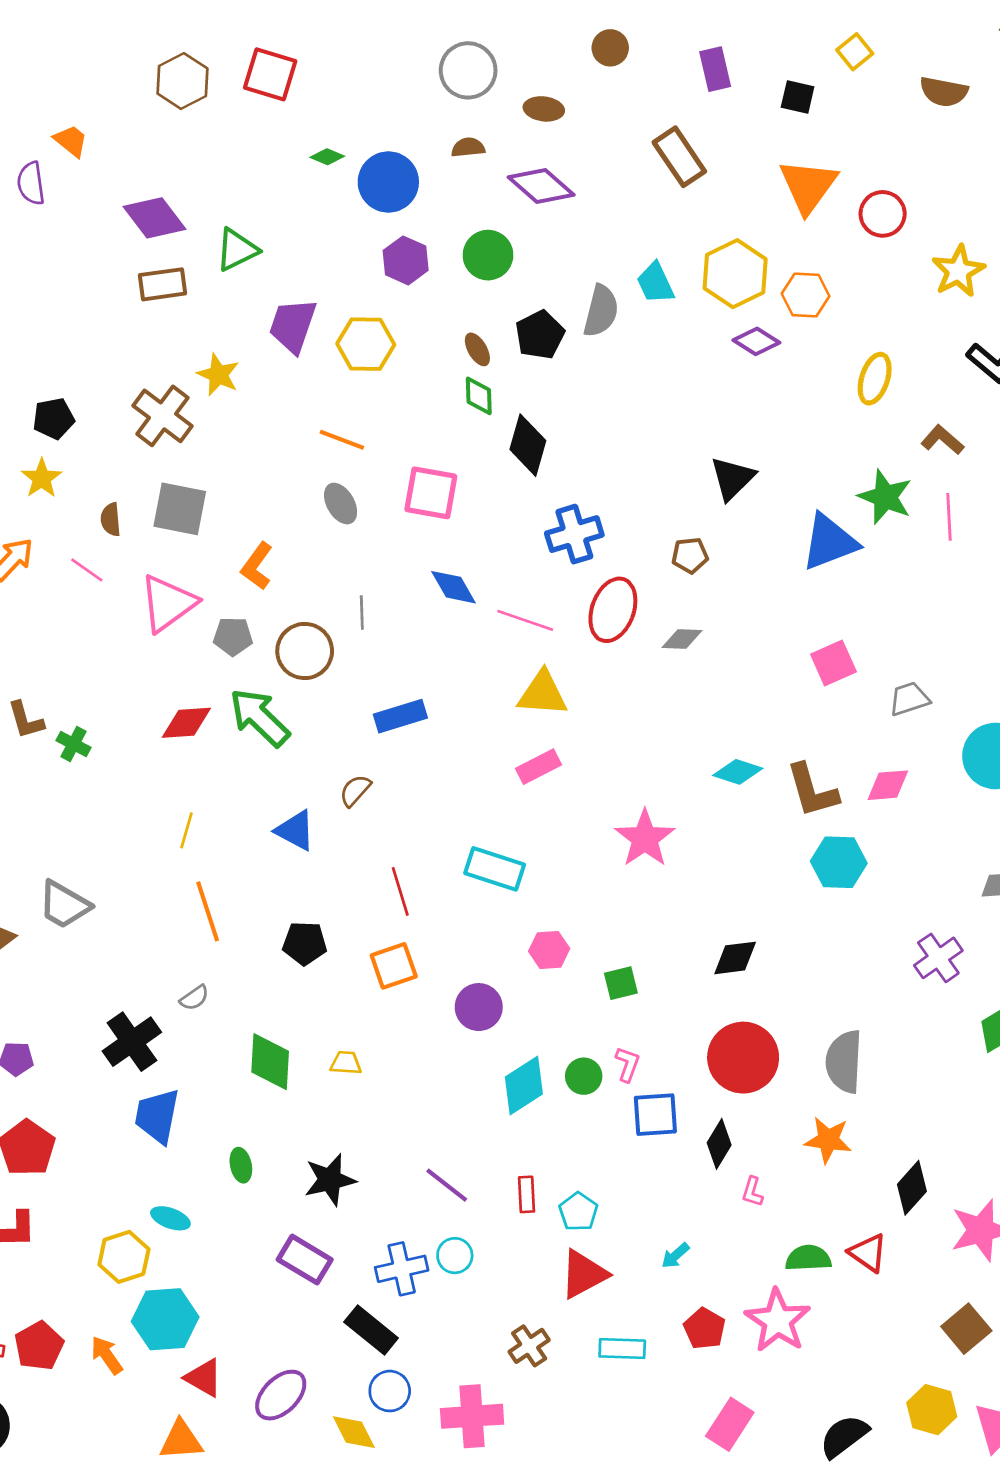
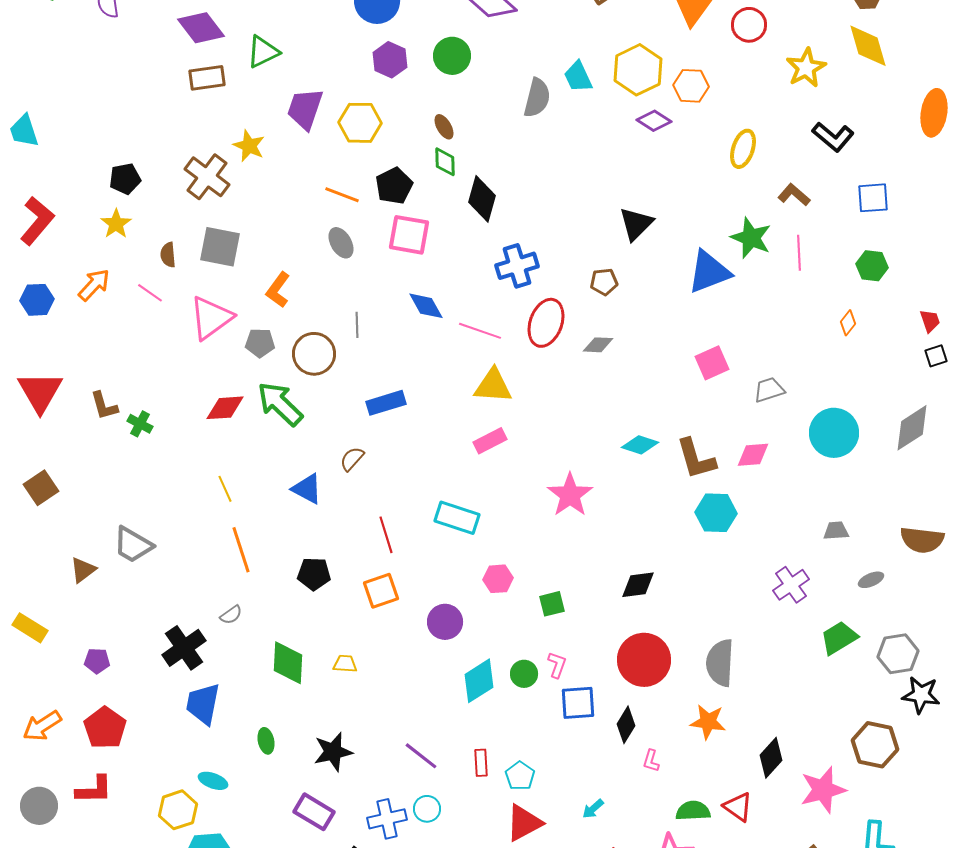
black pentagon: (540, 335) -> (394, 186), moved
yellow line: (186, 830) -> (225, 489), turned -40

